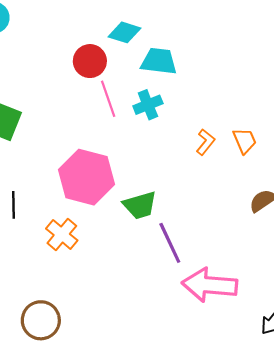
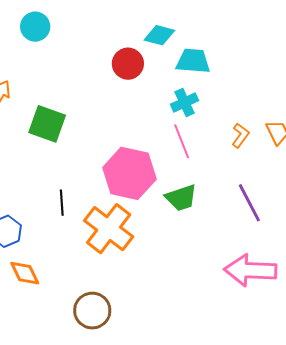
pink line: (108, 99) -> (182, 141), moved
orange cross: (62, 235) -> (109, 229), size x1.6
purple line: (170, 243) -> (249, 203), moved

